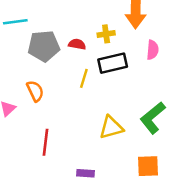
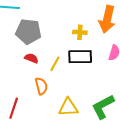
red semicircle: (77, 44) -> (31, 58), moved
orange semicircle: (35, 91) -> (41, 86), moved

